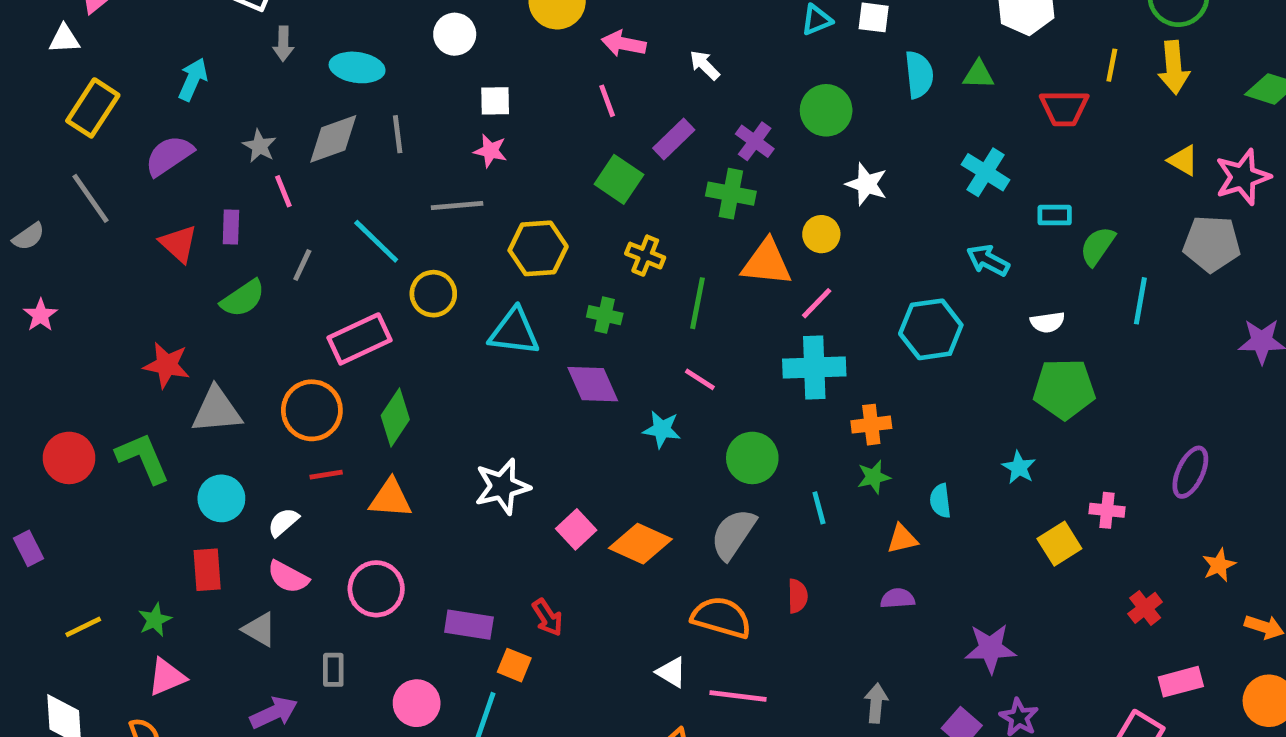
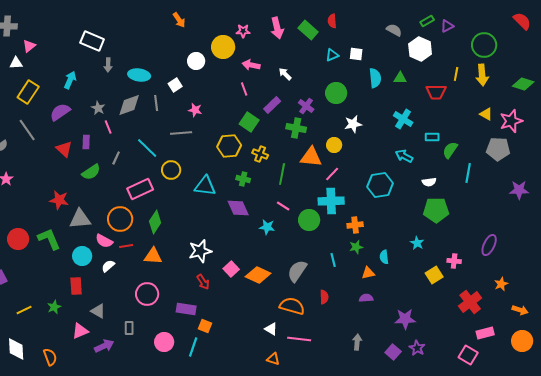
white circle: (455, 34) -> (196, 61), moved
white square: (495, 101) -> (175, 85), moved, turned -32
white star: (867, 184) -> (353, 124), turned -30
yellow hexagon: (538, 248) -> (229, 146), moved
green circle: (752, 458) -> (309, 220), moved
pink semicircle: (288, 577) -> (104, 241), moved
red cross: (1145, 608) -> (470, 302), size x1.6
red arrow: (548, 617) -> (203, 282), moved
pink triangle: (167, 677) -> (80, 331), moved

